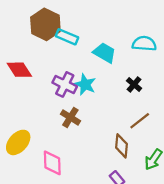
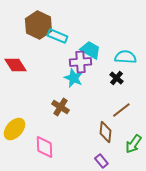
cyan semicircle: (144, 44) -> (125, 57), moved
purple cross: (65, 84) -> (80, 62), moved, turned -30

